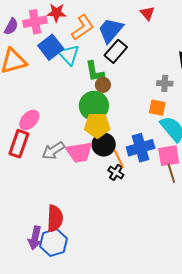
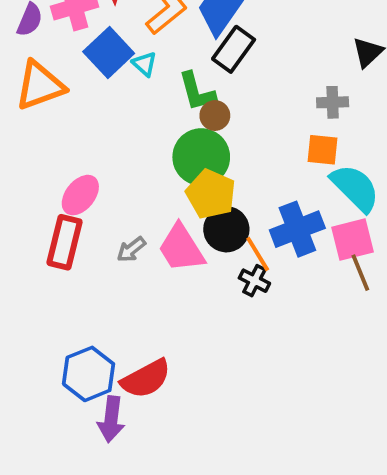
cyan triangle: (69, 55) -> (145, 64), size x0.6
yellow pentagon: (97, 125) -> (211, 194), turned 30
gray arrow: (53, 151) -> (131, 249), size x0.7
pink trapezoid: (79, 152) -> (181, 248), turned 72
red semicircle: (55, 218) -> (146, 379), turned 64
blue hexagon: (54, 242) -> (89, 374), moved

